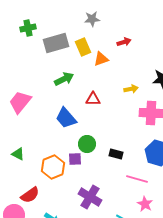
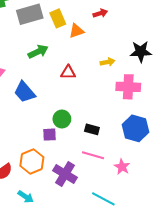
blue trapezoid: (66, 118) -> (25, 92), moved
orange hexagon: (53, 167) -> (32, 162), moved
pink line: (137, 179) -> (93, 155), moved
pink star: (145, 204) -> (122, 167), moved

